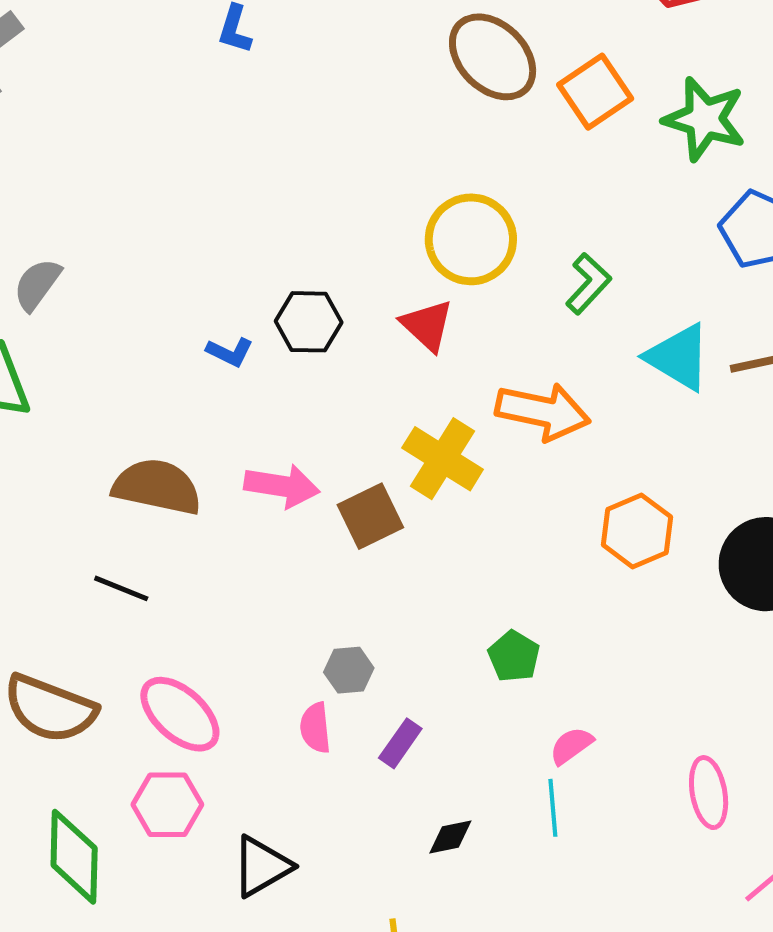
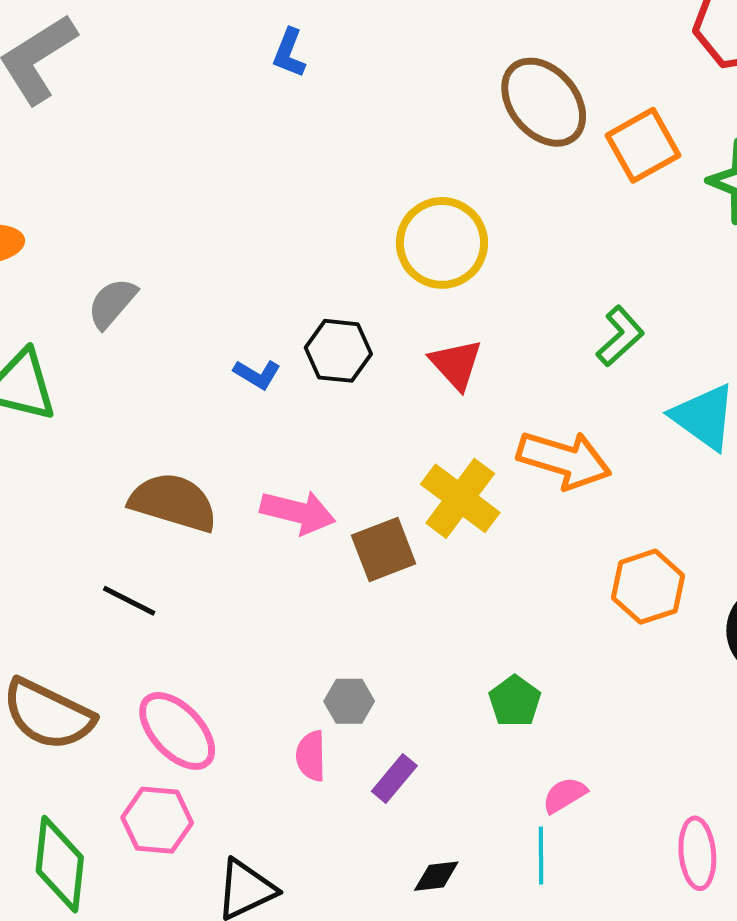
yellow circle: (471, 239) -> (442, 243), moved
gray semicircle: (37, 284) -> (112, 303), moved

